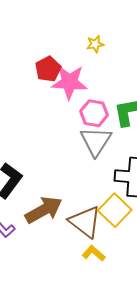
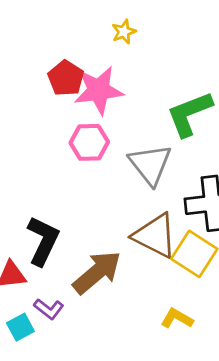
pink hexagon: (94, 113) -> (89, 142), moved
brown triangle: (85, 222) -> (155, 236), moved

